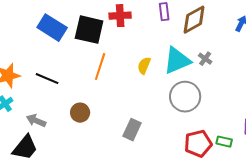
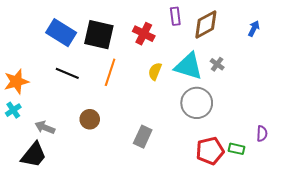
red cross: (120, 16) -> (144, 34), moved, turned 30
cyan triangle: (177, 61) -> (189, 66), turned 40
black line: (47, 79) -> (67, 73), moved

